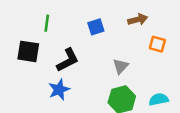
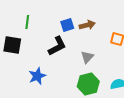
brown arrow: (138, 19) -> (87, 25), moved
black L-shape: (68, 60) -> (57, 46), moved

